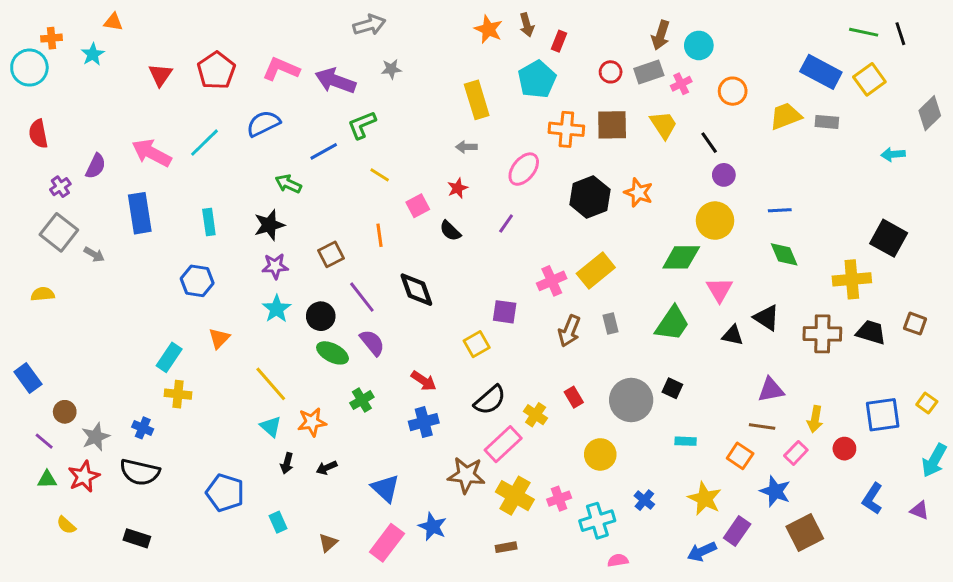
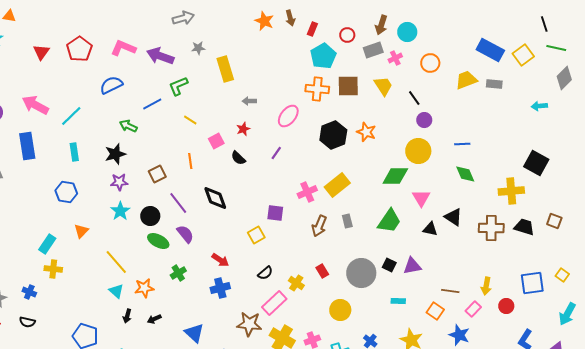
green line: (864, 32) -> (556, 48), moved
red circle: (611, 72) -> (347, 35), moved
cyan pentagon: (537, 79) -> (323, 56), moved
yellow rectangle: (477, 100) -> (225, 69), moved
cyan line: (204, 143) -> (71, 116), moved
purple triangle: (771, 390) -> (412, 266), moved
black semicircle: (490, 400) -> (265, 273), size x0.7
black semicircle: (140, 472) -> (27, 322), size x0.6

